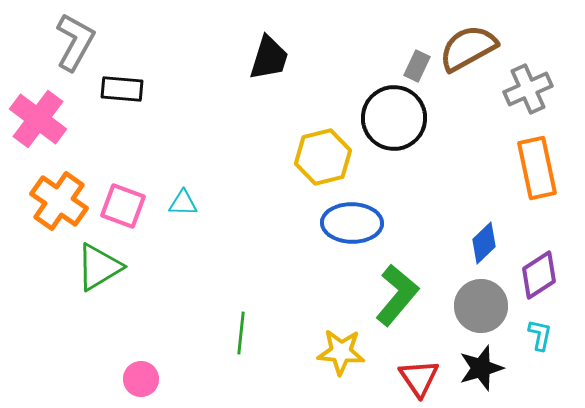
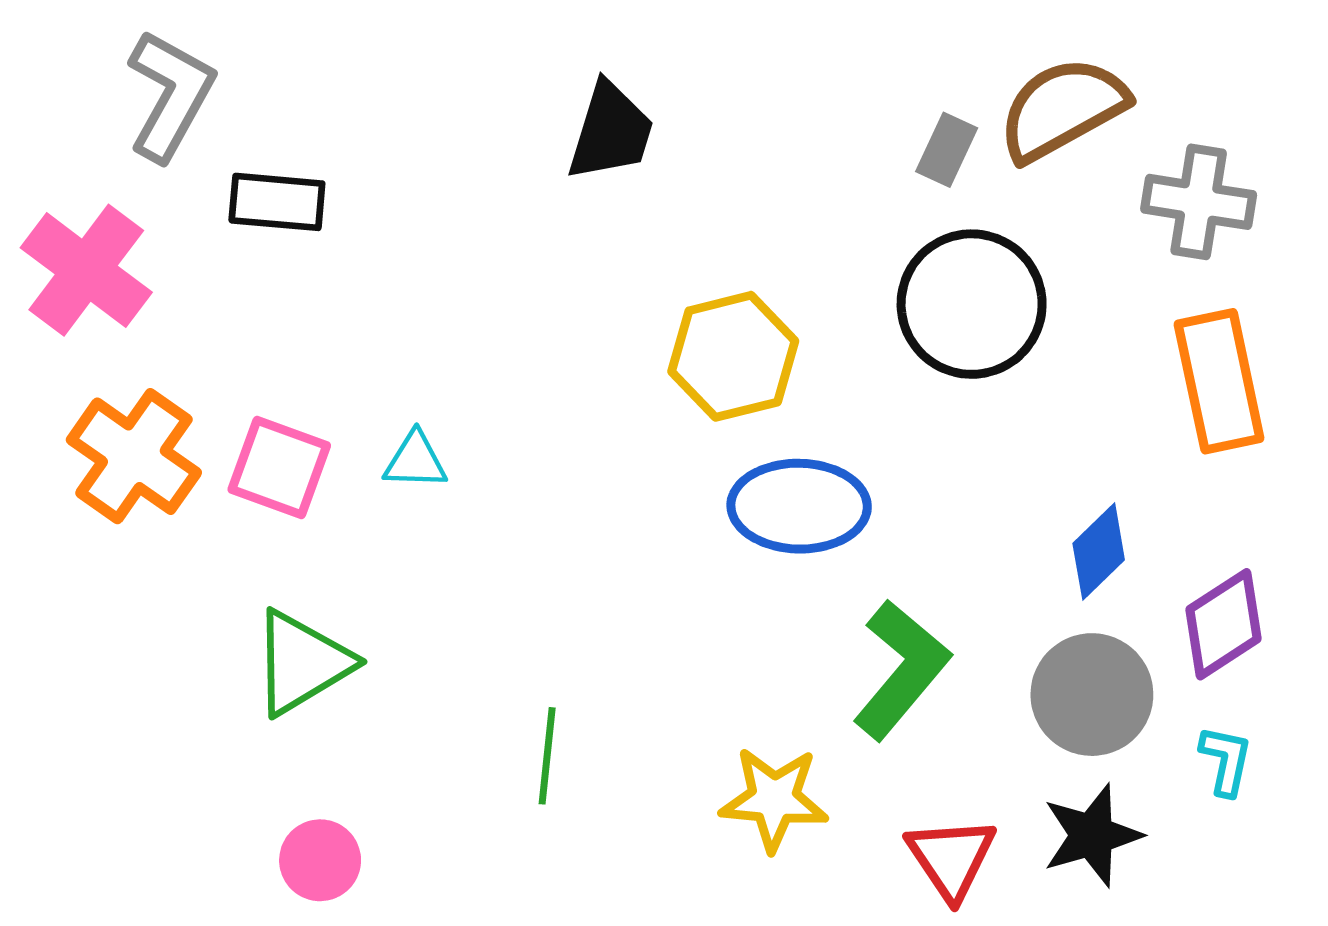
gray cross: (528, 89) -> (1199, 202), turned 33
black circle: (394, 118) -> (972, 304), moved
green triangle: (99, 267) -> (302, 663), moved

